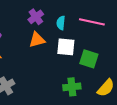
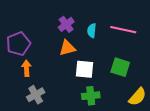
white square: (66, 47) -> (85, 69), moved
green cross: (72, 87) -> (91, 96), moved

